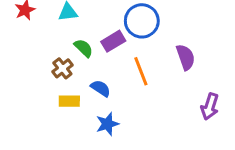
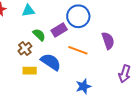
orange line: (141, 71) -> (78, 50), turned -48
blue semicircle: (101, 88) -> (51, 62), size x1.5
blue star: (107, 124) -> (83, 86), moved

